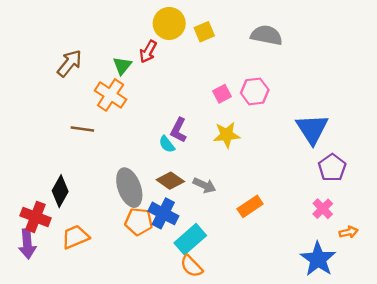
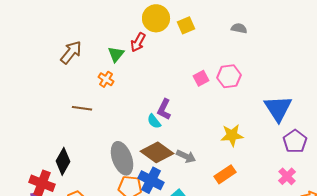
gray semicircle: (266, 35) -> (239, 28), size x0.6
orange cross: (111, 95) -> (106, 79), size x0.6
yellow star: (227, 135) -> (232, 135), moved
brown diamond: (170, 181) -> (157, 152), size x1.4

